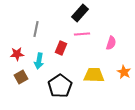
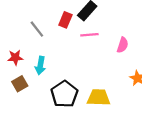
gray line: (36, 29) -> (37, 29), turned -49
red rectangle: (61, 48) -> (65, 20), moved
yellow trapezoid: (94, 75) -> (99, 98), moved

